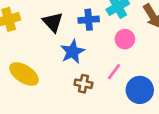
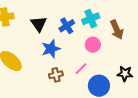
blue cross: (89, 20) -> (67, 26), turned -35
brown cross: (83, 84) -> (56, 75), turned -32

